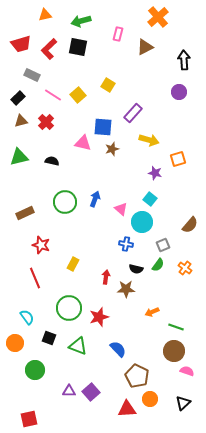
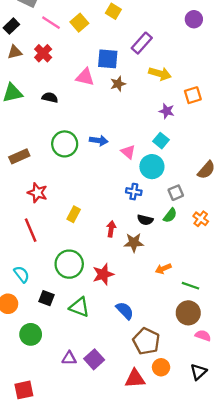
blue arrow: (95, 199) -> (99, 141), turned 77

